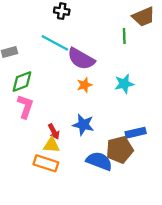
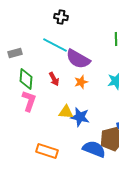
green diamond: (22, 82) -> (26, 79), turned -65
red arrow: (54, 132) -> (54, 79), moved
yellow triangle: (51, 145) -> (66, 112), moved

